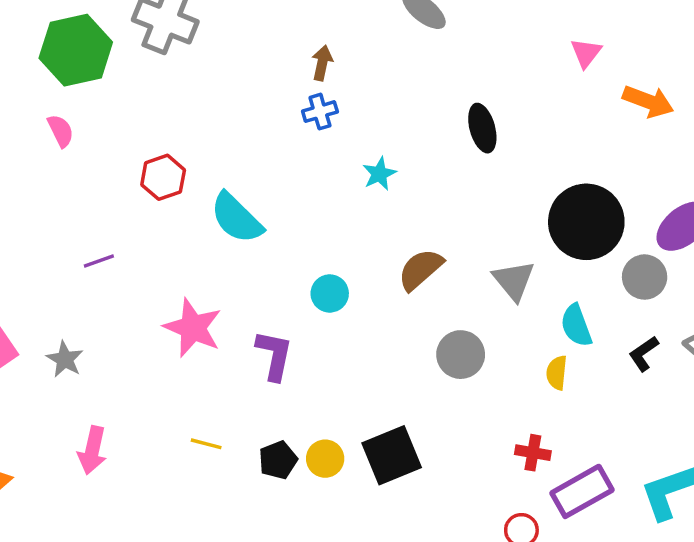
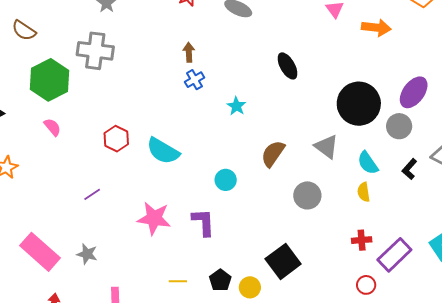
yellow circle: (325, 459) -> (250, 287), moved

